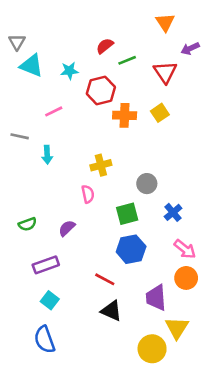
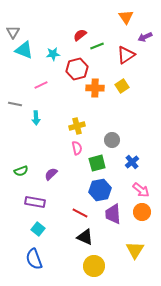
red triangle: (165, 72) -> (126, 55), turned 30
pink semicircle: (88, 194) -> (77, 148), moved
purple rectangle: (46, 265) -> (35, 202), turned 30
purple trapezoid: (156, 298) -> (113, 214), moved
yellow circle: (152, 349) -> (94, 266), moved

